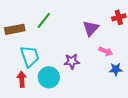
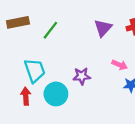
purple triangle: (91, 28) -> (103, 28), moved
brown rectangle: (15, 29) -> (18, 22), moved

